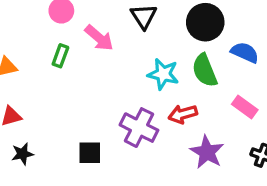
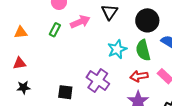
pink arrow: (99, 38) -> (80, 22), turned -72
cyan star: (163, 74) -> (117, 49), turned 30
red arrow: (183, 114) -> (139, 76), moved

